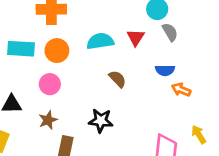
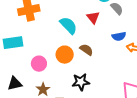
cyan semicircle: (100, 41) -> (68, 25), turned 66
orange circle: (57, 51) -> (65, 55), moved

